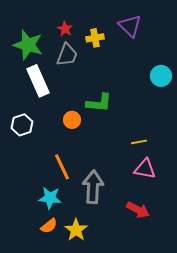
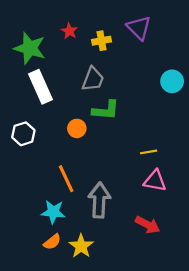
gray trapezoid: (67, 55) -> (93, 79), moved

